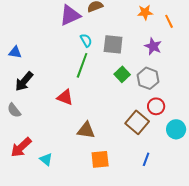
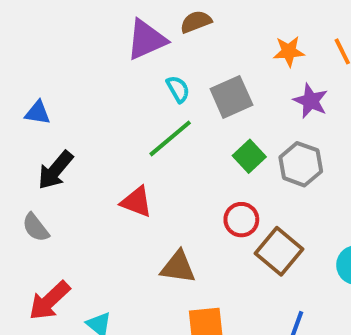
orange star: (145, 12) -> (289, 51), moved
gray square: (113, 44) -> (231, 97), turned -30
green line: (82, 65) -> (170, 138), turned 30
red circle: (156, 106) -> (241, 220), moved

